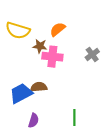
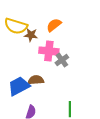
brown star: (40, 46) -> (31, 35), moved
gray cross: (92, 55) -> (62, 60), moved

